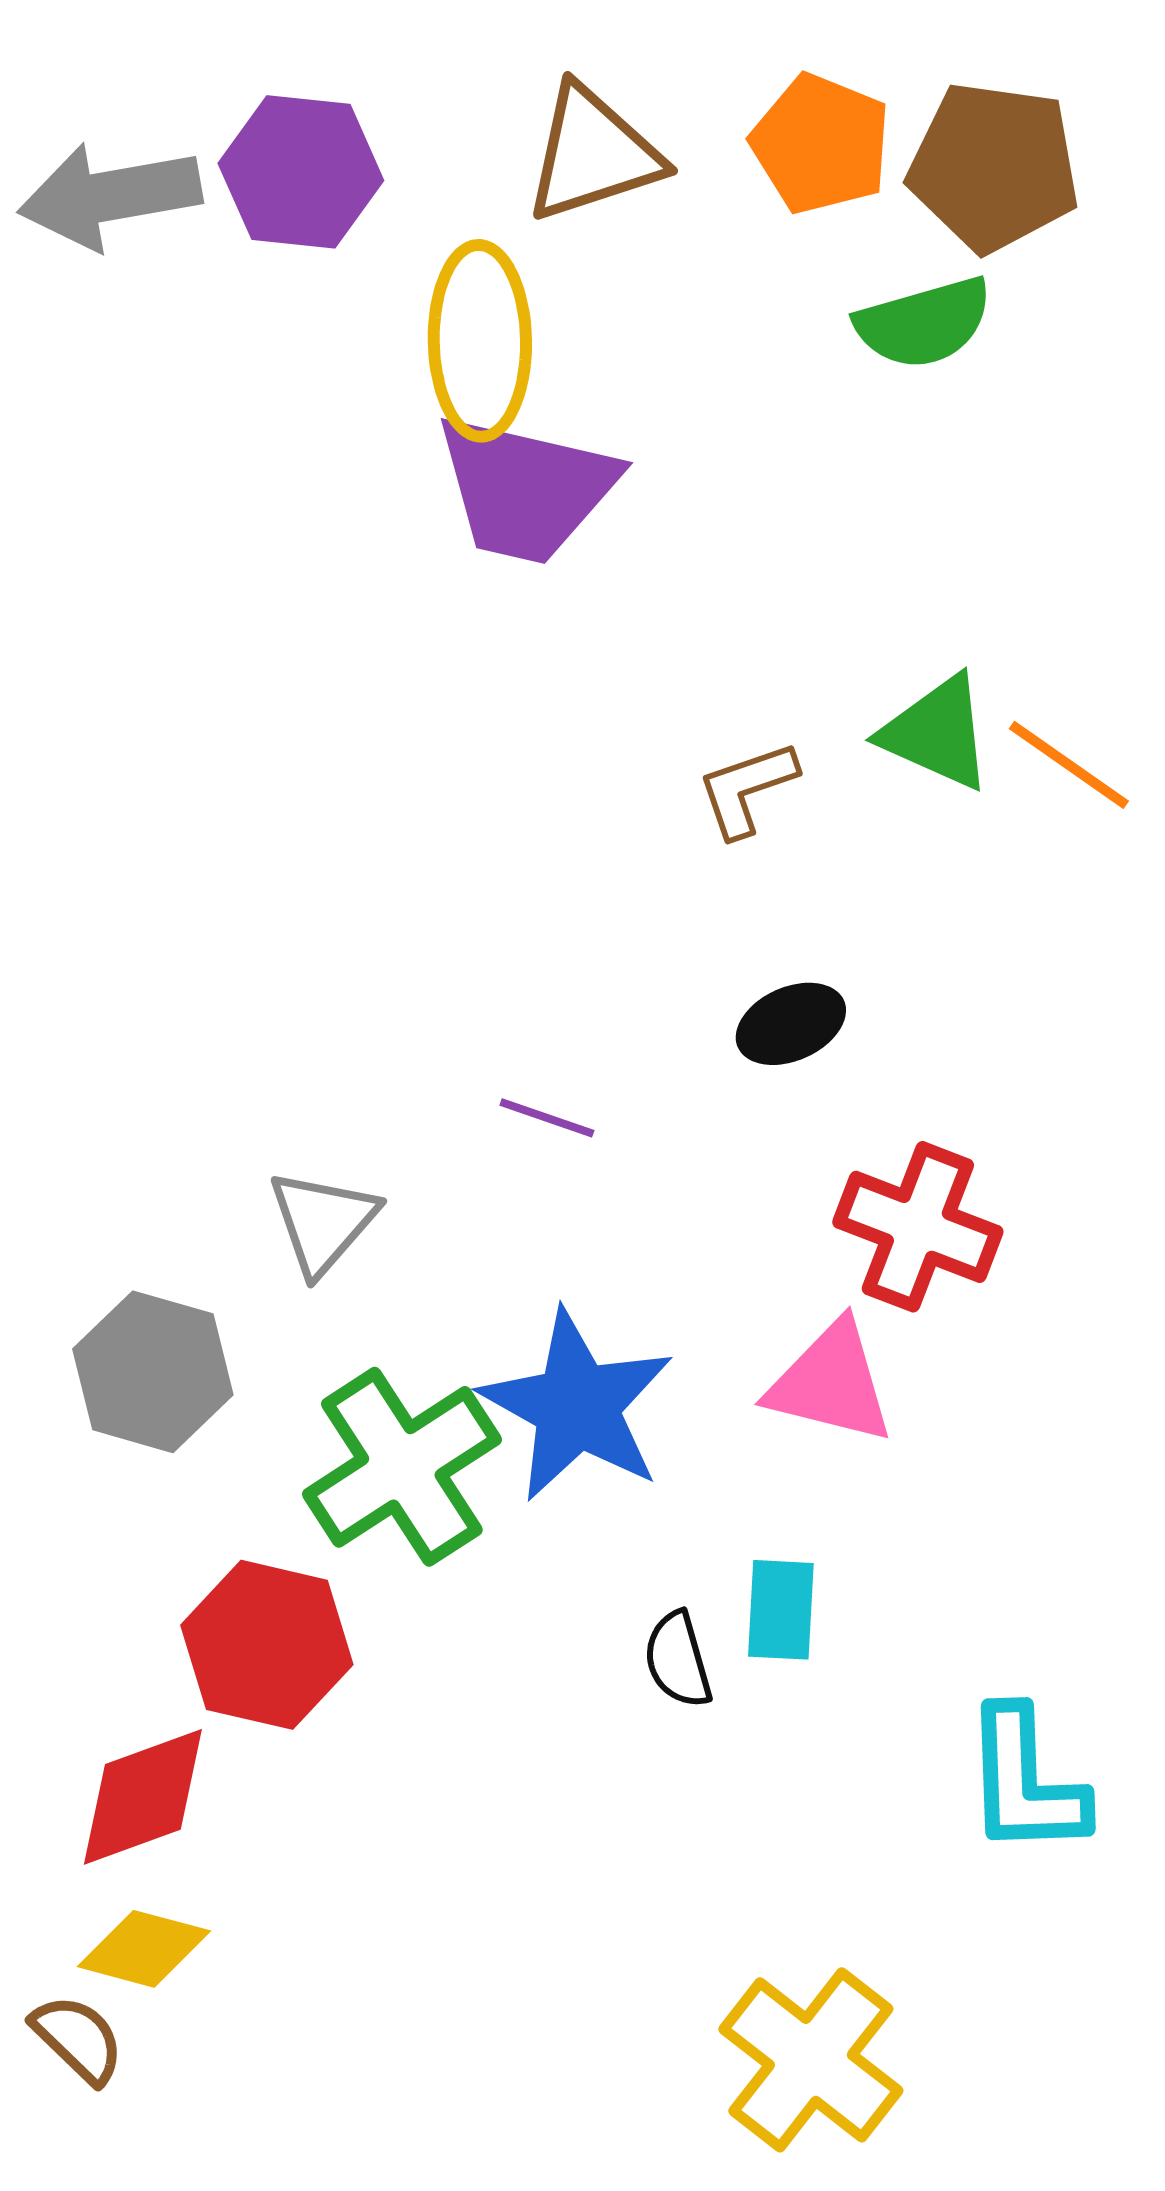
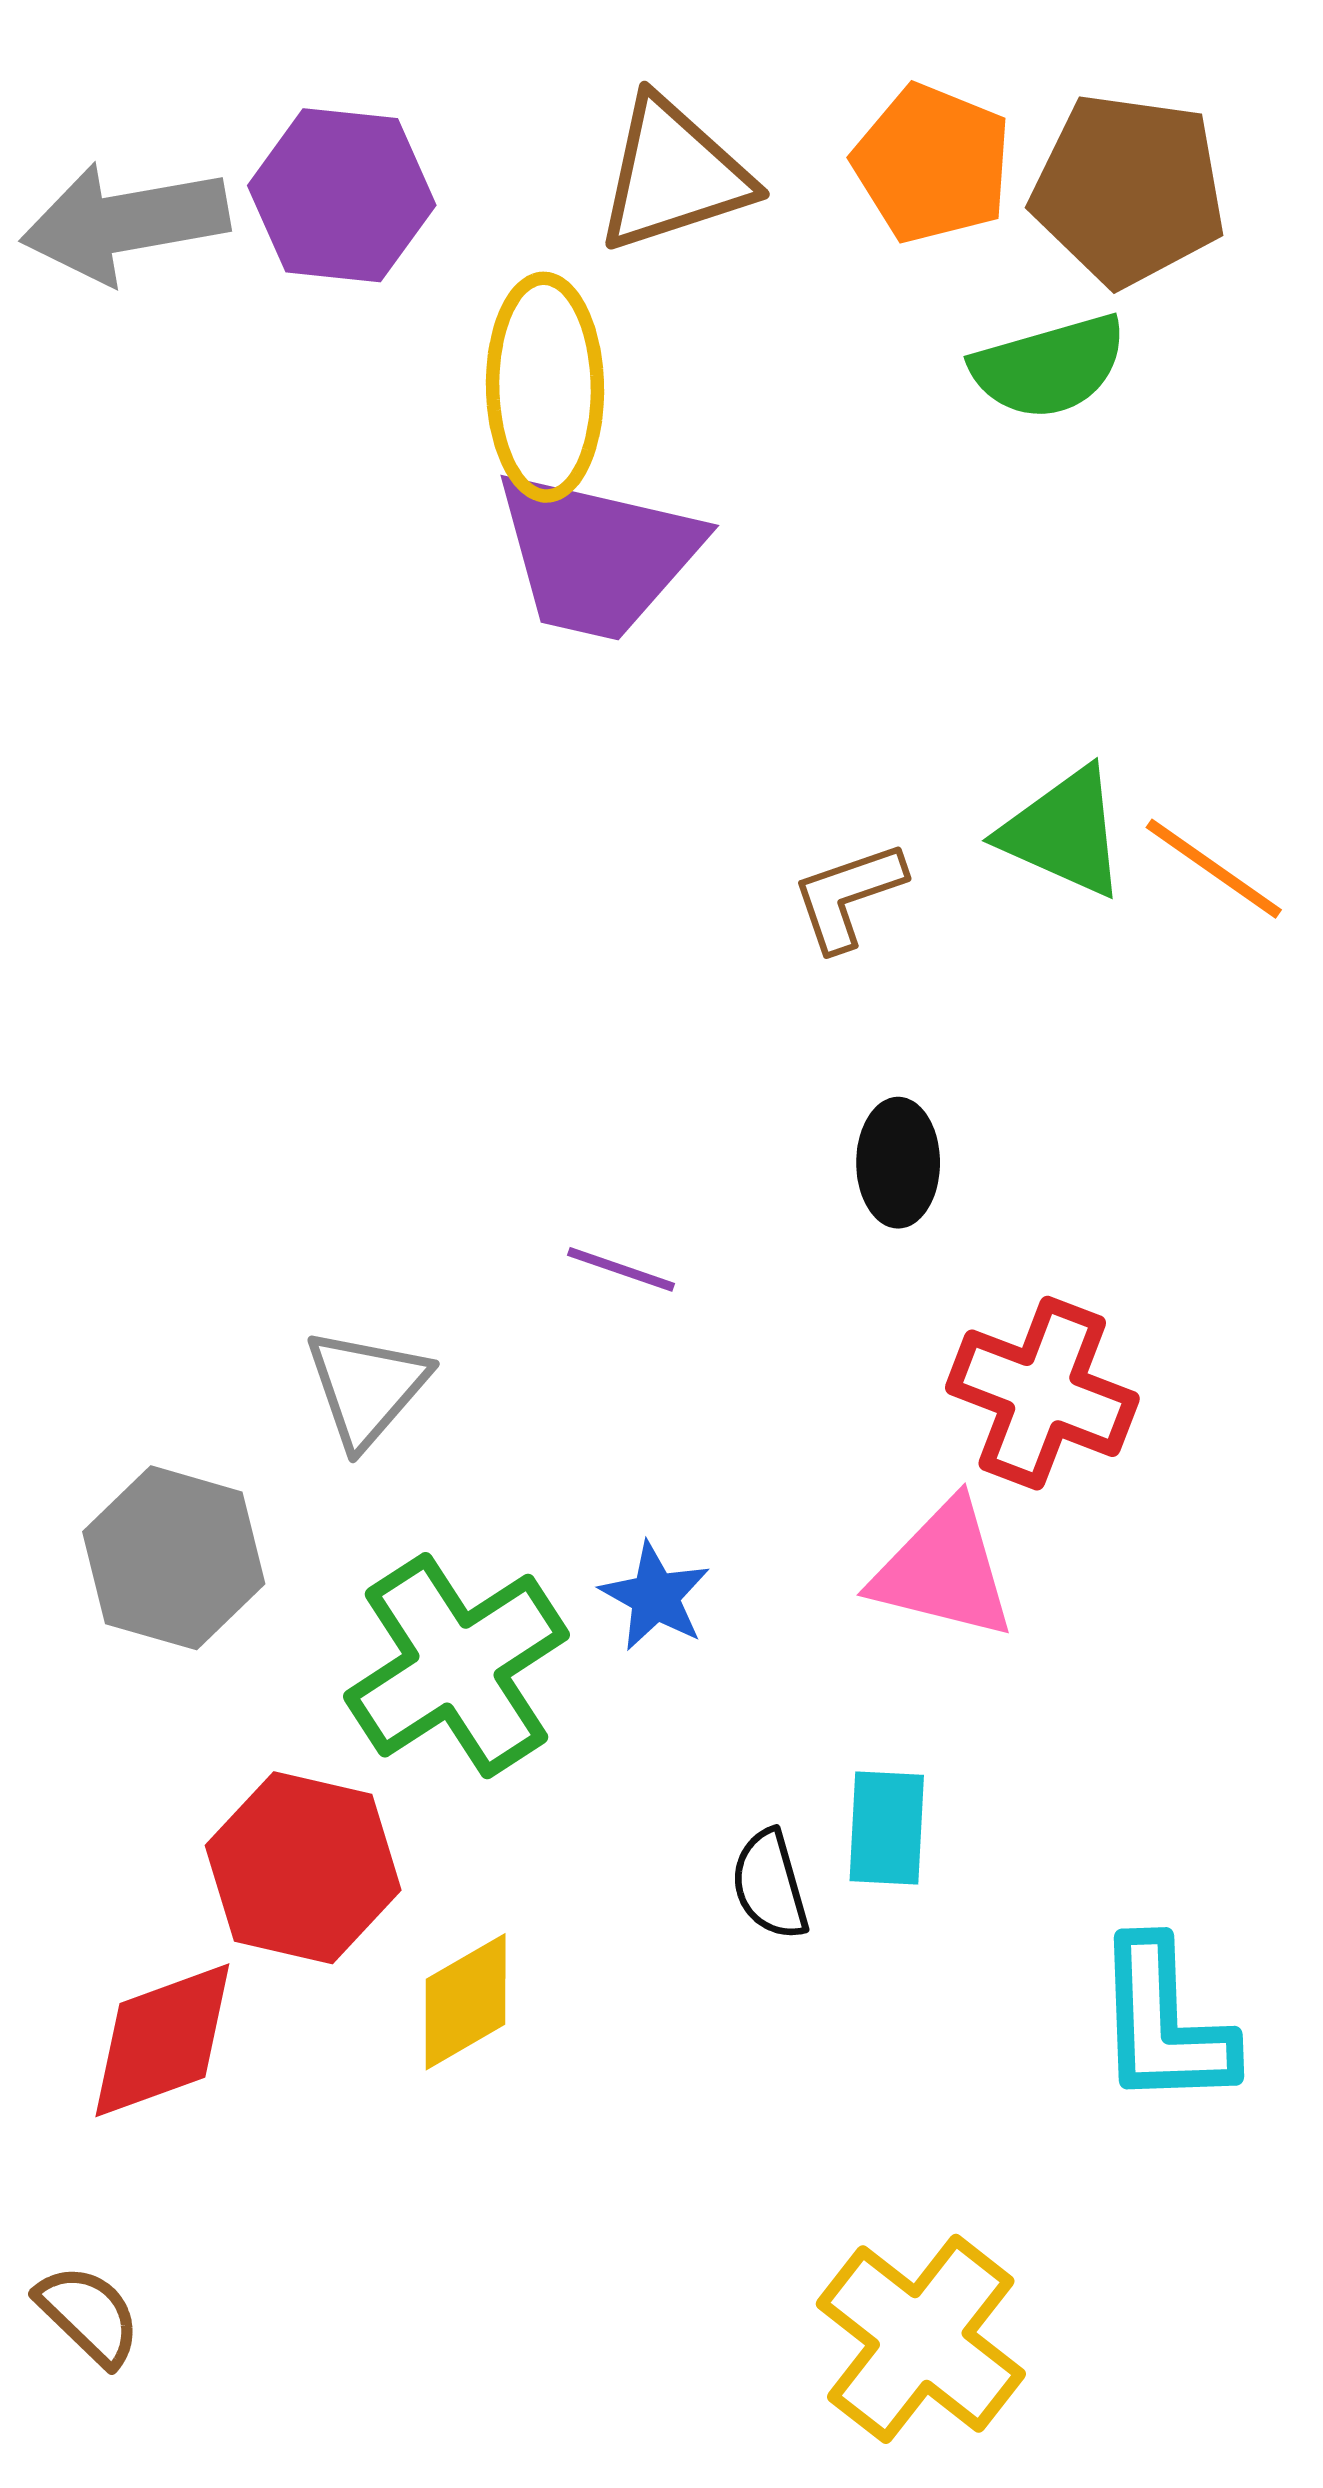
black ellipse: (791, 1024) -> (898, 1163), turned -66
blue star: (577, 1406) -> (655, 1596), size x0.5
yellow diamond: (144, 1949) -> (466, 2002), moved, turned -45

